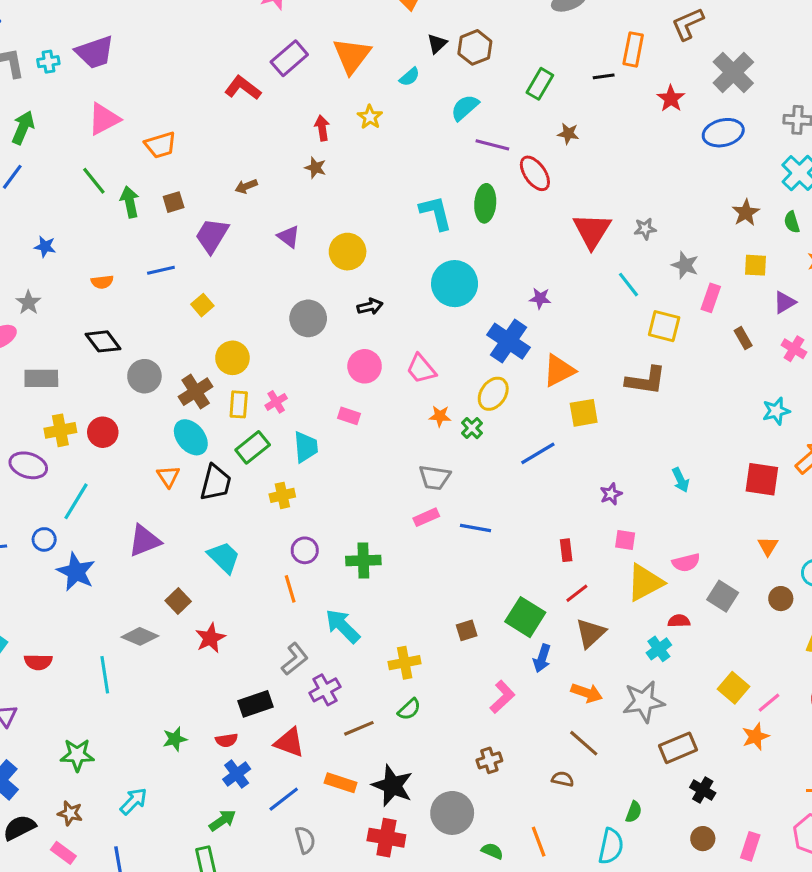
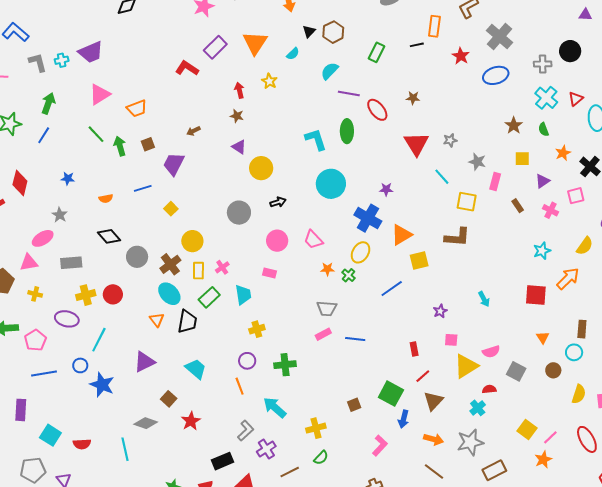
brown star: (568, 134) -> (413, 98), moved
purple triangle: (289, 237) -> (239, 147), moved
yellow cross: (282, 495) -> (257, 329), moved

